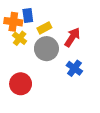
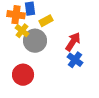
red arrow: (72, 37) -> (73, 42), moved
gray circle: (46, 49) -> (35, 41), moved

